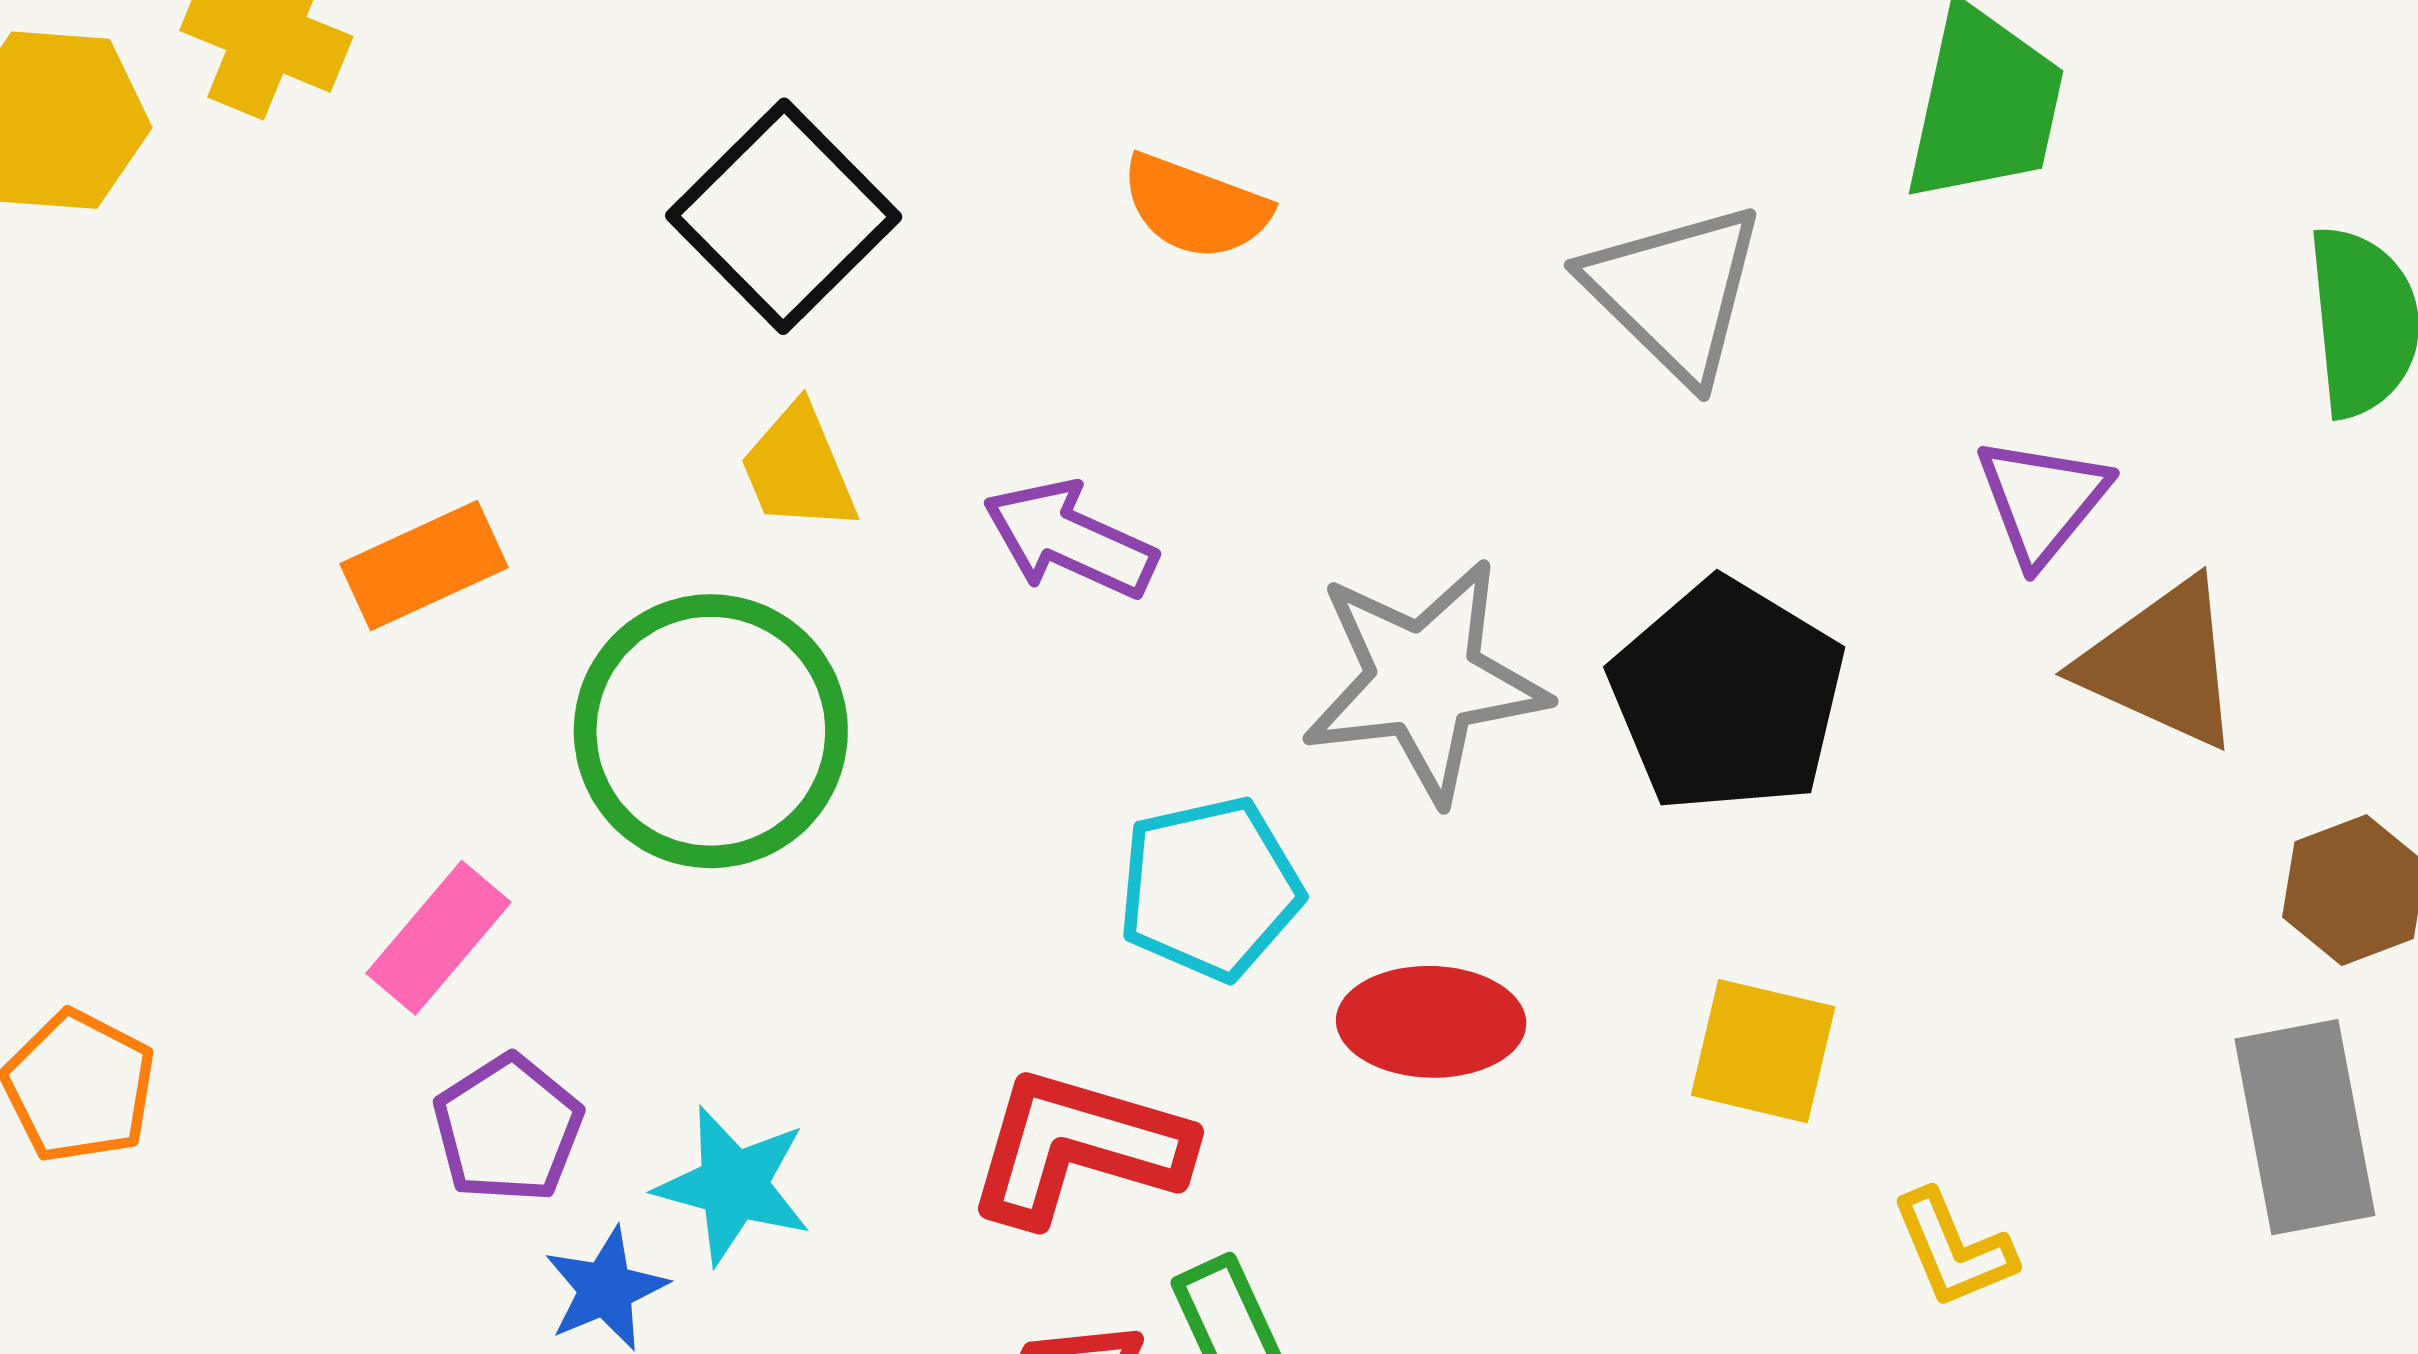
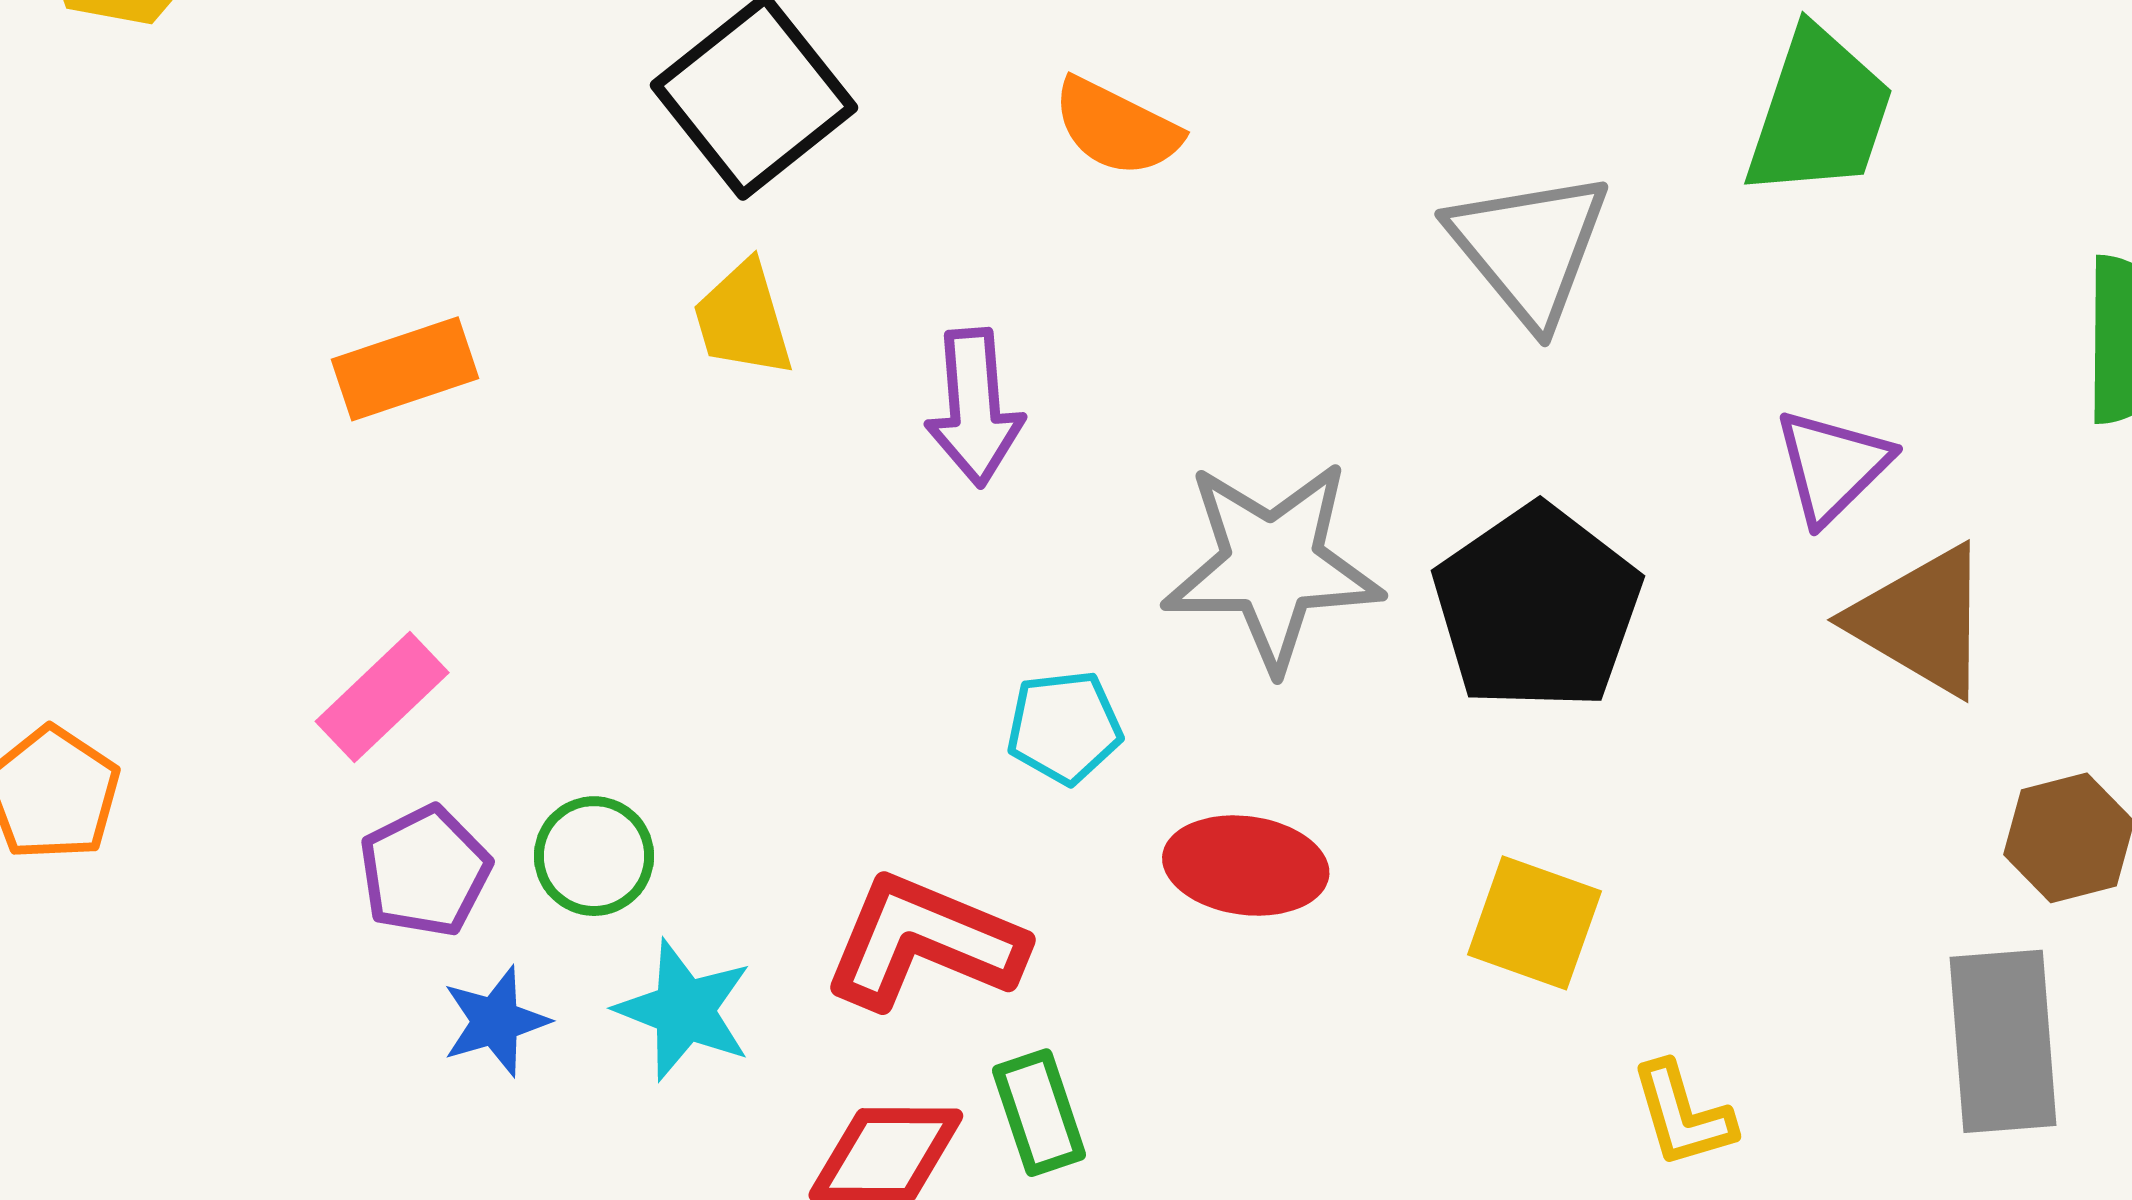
purple arrow: (1070, 539) -> (974, 407), turned -125
green circle: (711, 731) -> (594, 856), moved, size x0.5
cyan pentagon: (1210, 888) -> (1064, 727), size x0.7
cyan star: (733, 1185) -> (684, 1010), moved

